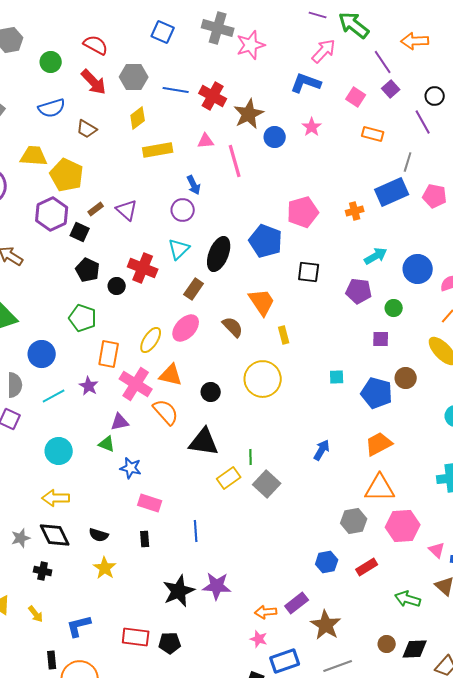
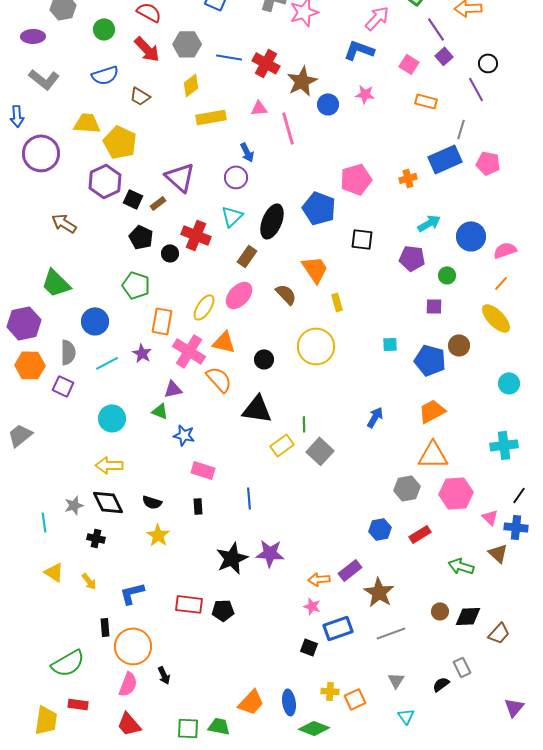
pink star: (312, 127) -> (365, 94), turned -30
brown rectangle: (96, 209) -> (158, 203), moved
purple triangle: (127, 210) -> (180, 177), size x1.4

